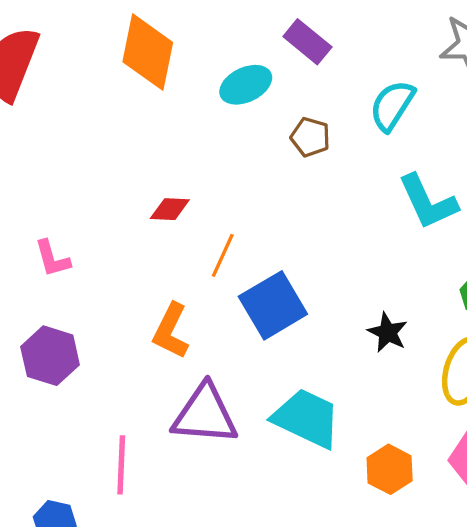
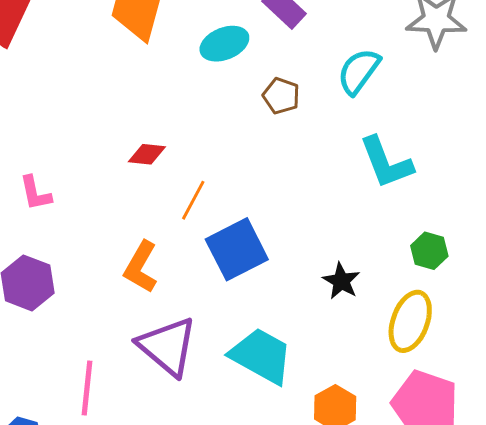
purple triangle: (205, 415) -> (167, 346), turned 32

